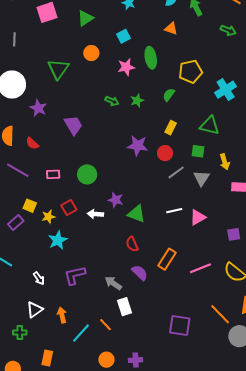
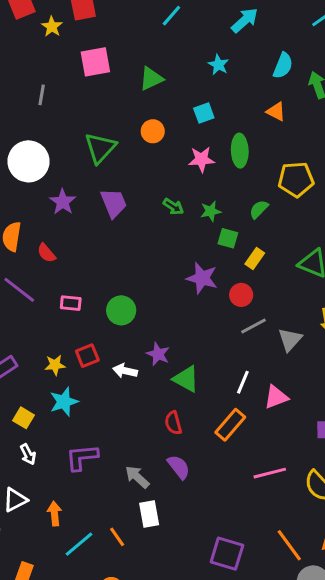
purple trapezoid: (73, 125) -> (114, 203), moved
green square: (198, 151) -> (228, 238), moved
yellow square: (30, 206) -> (23, 418), moved
white line: (174, 211) -> (243, 382), turned -63
orange rectangle: (167, 259) -> (230, 425), moved

